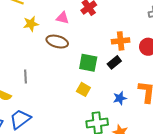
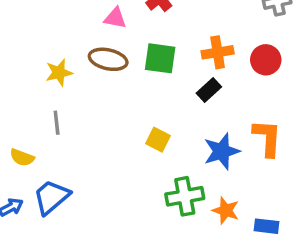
yellow star: (31, 24) -> (59, 73), moved
green square: (88, 63) -> (160, 58), moved
blue star: (120, 98) -> (222, 151), size x1.5

